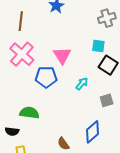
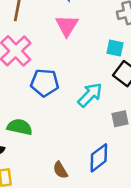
pink triangle: (62, 55) -> (67, 26), moved
cyan arrow: (82, 84) -> (90, 95), size x1.5

